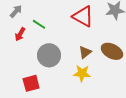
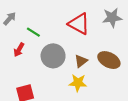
red arrow: (20, 34) -> (19, 50), moved
gray circle: (49, 55) -> (53, 56), moved

